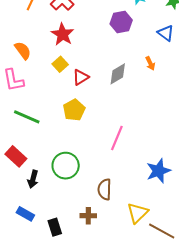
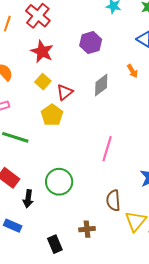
purple hexagon: (121, 22) -> (91, 43), moved
yellow pentagon: (74, 110) -> (52, 115), moved
brown semicircle: (105, 189) -> (113, 200), moved
blue rectangle: (25, 214) -> (13, 226), moved

